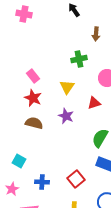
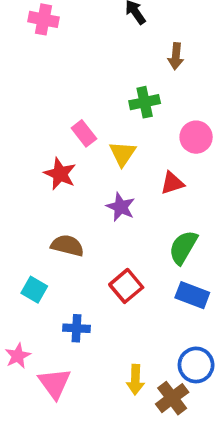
pink rectangle: (33, 76) -> (84, 133), moved
brown semicircle: (34, 123) -> (67, 246), moved
red square: (76, 179) -> (126, 286), moved
pink star: (12, 189) -> (18, 356), moved

